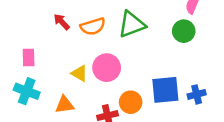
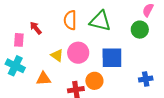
red arrow: (62, 22) -> (36, 28), moved
green triangle: (132, 24) -> (100, 21), turned 30
orange semicircle: (93, 26) -> (70, 20), turned 102
blue square: (165, 90) -> (112, 58), moved

